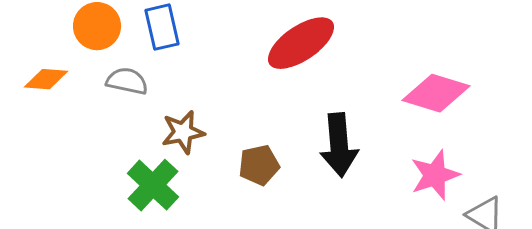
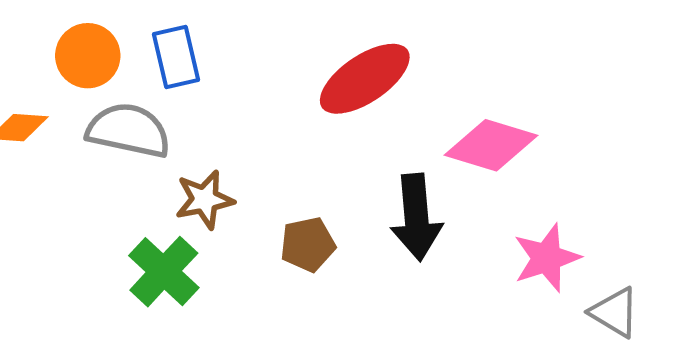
gray semicircle: (127, 81) -> (128, 130), size x1.5
pink diamond: (436, 93) -> (491, 145), moved

